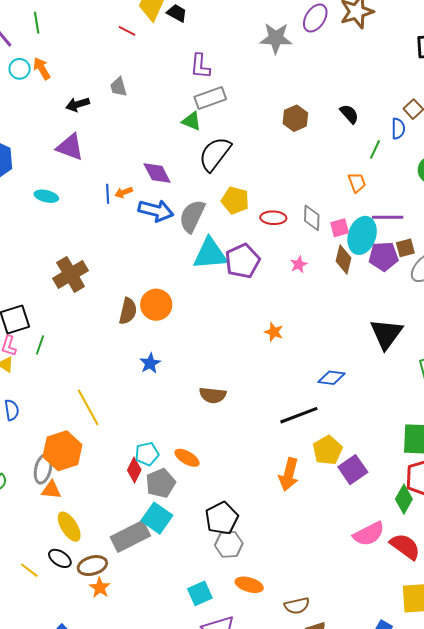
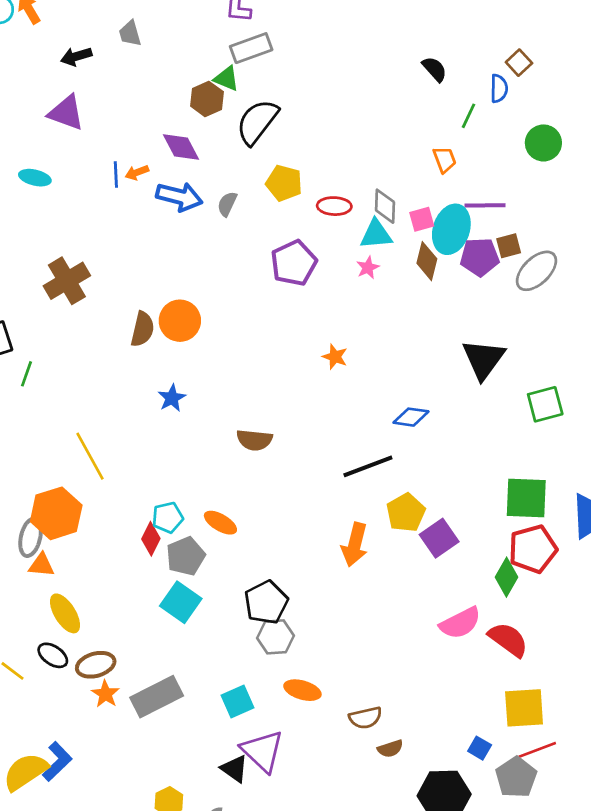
brown hexagon: (295, 118) -> (207, 99), moved
gray semicircle: (192, 216) -> (227, 204), size x0.6
cyan triangle: (210, 254) -> (376, 234), moved, size x0.7
gray rectangle: (130, 536) -> (157, 697), moved

